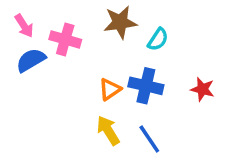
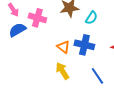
orange triangle: (110, 89) -> (63, 47), turned -48
blue line: (149, 139) -> (97, 76), moved

